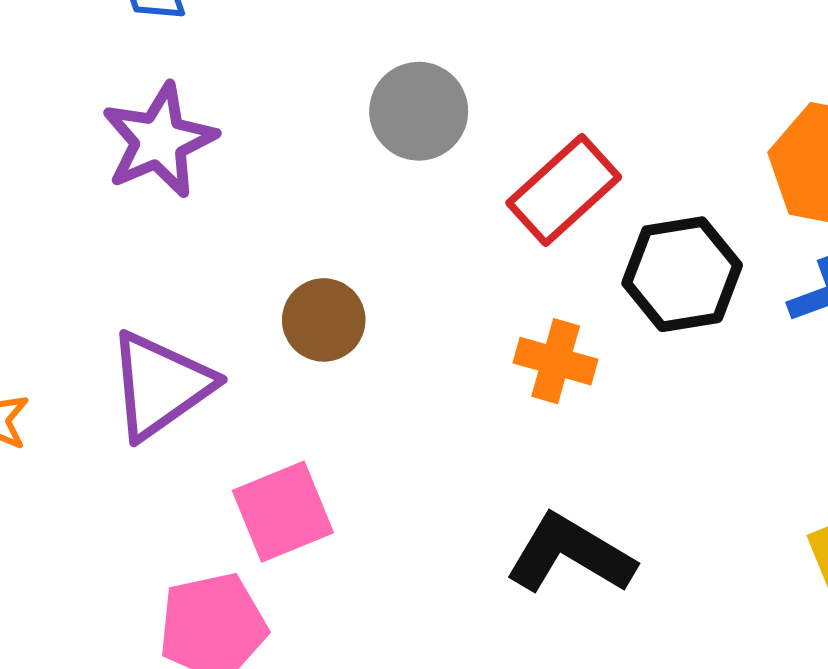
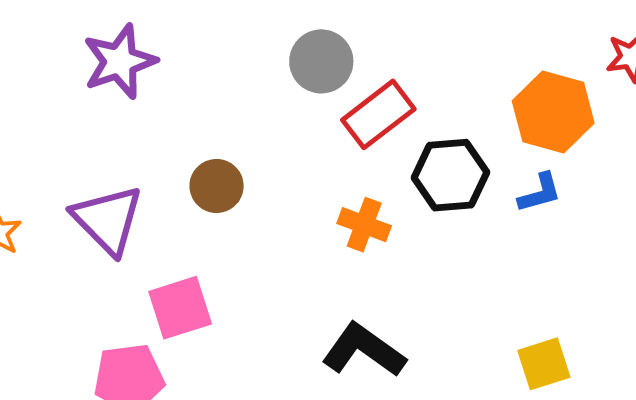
gray circle: (419, 111) -> (321, 61), moved
purple triangle: (160, 385) -> (108, 220), turned -44

